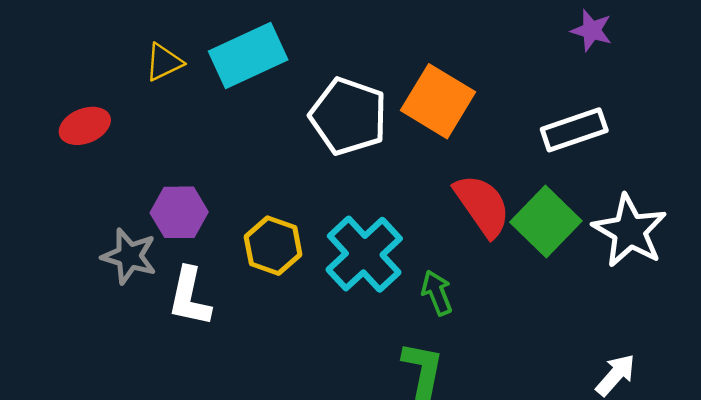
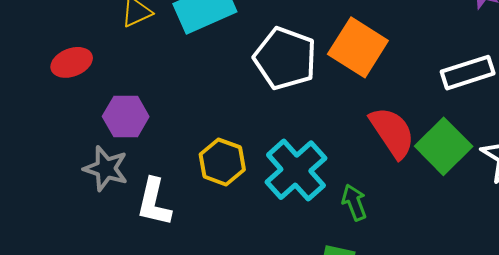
purple hexagon: (179, 212) -> (126, 117), moved

